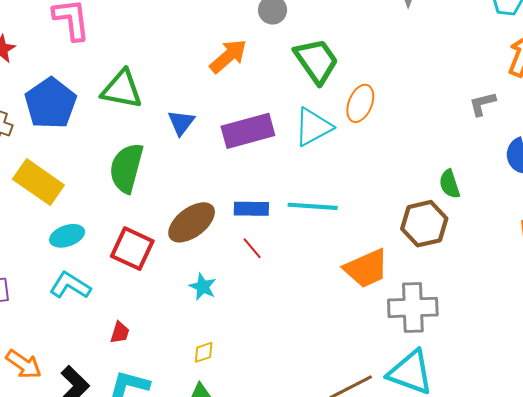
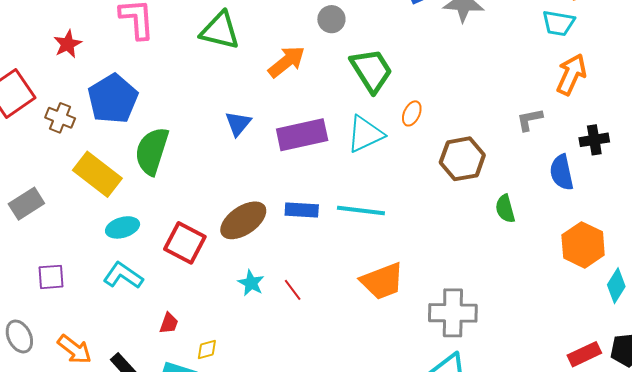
green triangle: (122, 89) -> (220, 31), moved
orange ellipse: (360, 103) -> (412, 113), size x0.7
green semicircle: (126, 168) -> (152, 151), moved
green semicircle: (450, 184) -> (505, 209), moved
brown hexagon: (424, 224) -> (462, 159), moved
red line: (252, 248) -> (293, 290), moved
orange trapezoid: (366, 268) -> (382, 281), moved
yellow diamond: (204, 352) -> (207, 349), moved

